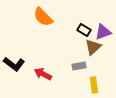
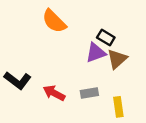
purple triangle: (103, 32) -> (96, 53), moved
gray rectangle: (79, 66) -> (89, 93), moved

